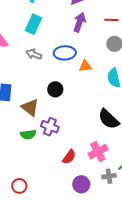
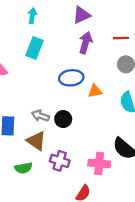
gray arrow: (34, 54) -> (40, 116), moved
green semicircle: (28, 135) -> (23, 168), moved
pink cross: (98, 152) -> (99, 164), moved, turned 36

